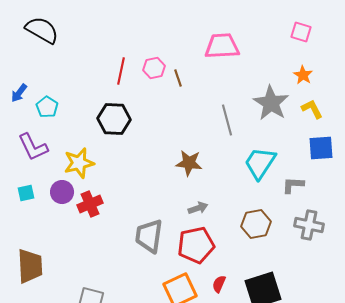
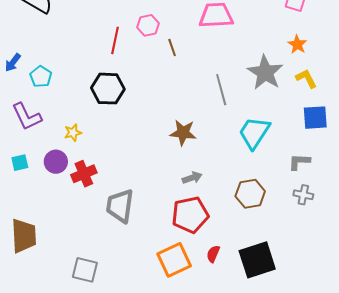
pink hexagon: (154, 68) -> (148, 25), moved
yellow star: (79, 163) -> (73, 133), size x0.6
gray L-shape: (293, 185) -> (299, 162), moved
gray cross: (309, 225) -> (303, 195), size x0.7
gray trapezoid: (149, 236) -> (120, 206), moved

